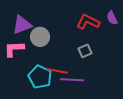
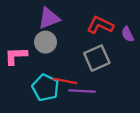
purple semicircle: (112, 18) -> (127, 34), moved
purple triangle: (22, 25) -> (49, 18), moved
gray square: (85, 51) -> (97, 58), size x1.6

